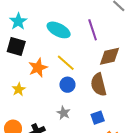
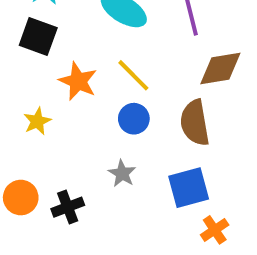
orange star: (38, 68) -> (78, 81), turned -30
blue square: (98, 118) -> (189, 188), size x1.5

